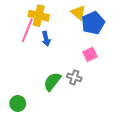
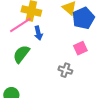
pink line: (27, 30) -> (20, 25), turned 35
green semicircle: (52, 82) -> (21, 54), moved

